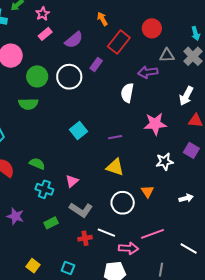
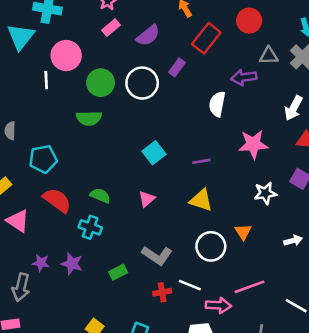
pink triangle: (72, 181) -> (147, 199), moved
cyan cross: (44, 189) -> (90, 227), moved

